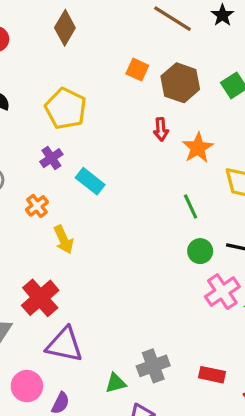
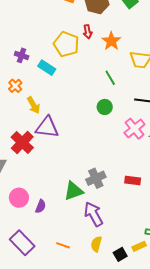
yellow pentagon: (66, 109) -> (66, 44), moved
purple cross: (51, 158) -> (22, 55), turned -32
green circle: (200, 251) -> (105, 107), moved
purple triangle: (64, 345) -> (47, 127), moved
green triangle: (116, 383) -> (74, 191), size x1.5

